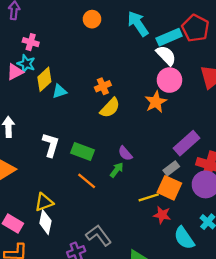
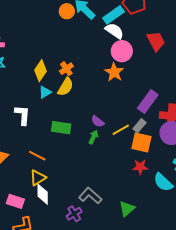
orange circle: (92, 19) -> (67, 11), moved
yellow diamond: (44, 79) -> (40, 71), moved
cyan triangle: (59, 91) -> (45, 92), moved
yellow semicircle: (110, 108) -> (66, 87), moved
white L-shape: (51, 145) -> (22, 115), moved
orange line: (87, 181) -> (37, 156), moved
yellow line: (149, 197) -> (121, 130), moved

